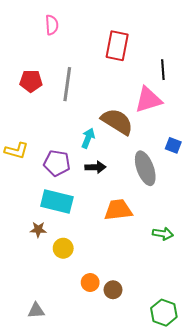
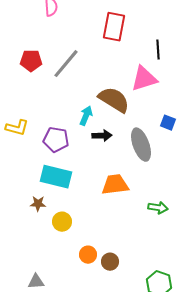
gray line: (67, 84) -> (66, 64), turned 32
black arrow: (95, 167) -> (102, 136), moved

